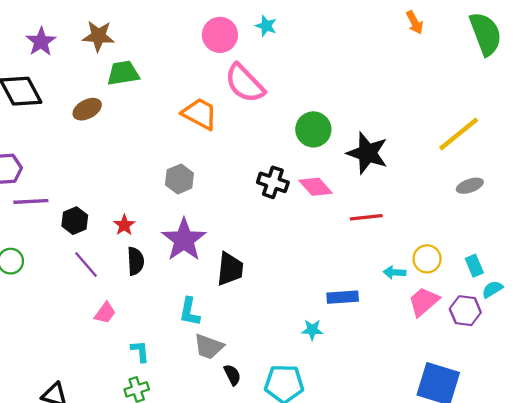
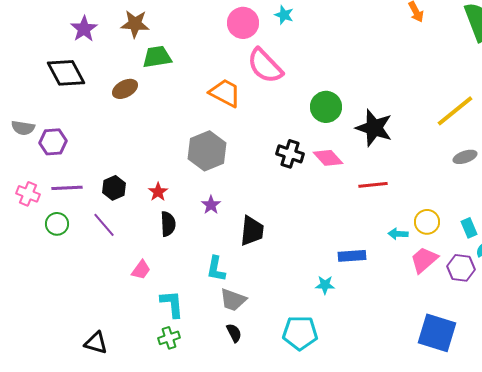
gray hexagon: (179, 179) -> (207, 151), size x1.5
purple line: (31, 201) -> (67, 188), moved
purple star: (184, 240) -> (211, 205), size x0.5
purple line: (86, 264) -> (104, 225), moved
cyan L-shape: (140, 351) -> (172, 304), size x1.4
black semicircle: (232, 375) -> (234, 333), moved

